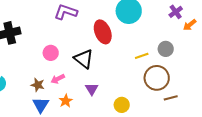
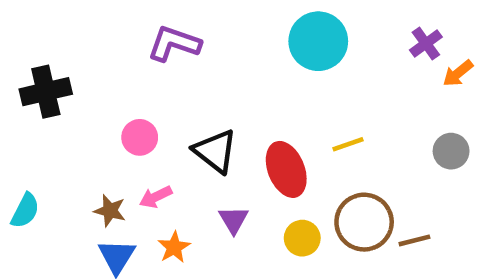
red ellipse: (103, 32) -> (286, 169), moved
gray circle: (166, 49) -> (451, 151), moved
brown circle: (157, 78) -> (364, 222), moved
yellow circle: (122, 105) -> (302, 238), moved

